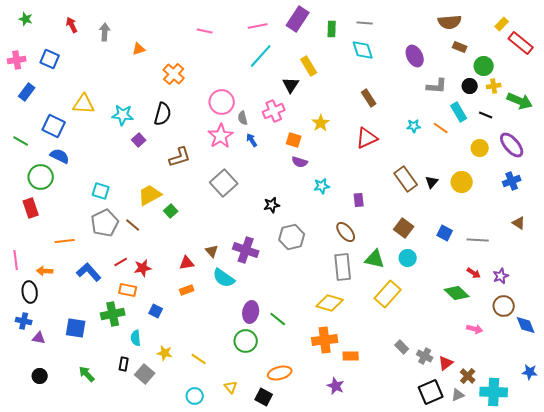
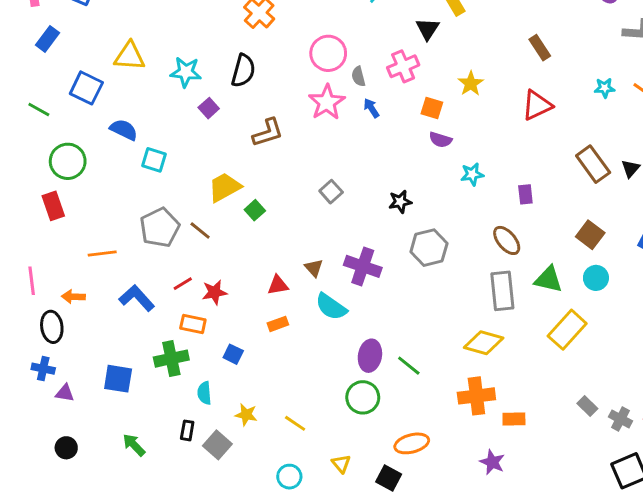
blue semicircle: (60, 156) -> (124, 130), moved
gray square: (224, 183) -> (331, 192), moved, size x0.6
cyan square: (101, 191) -> (154, 160), moved

